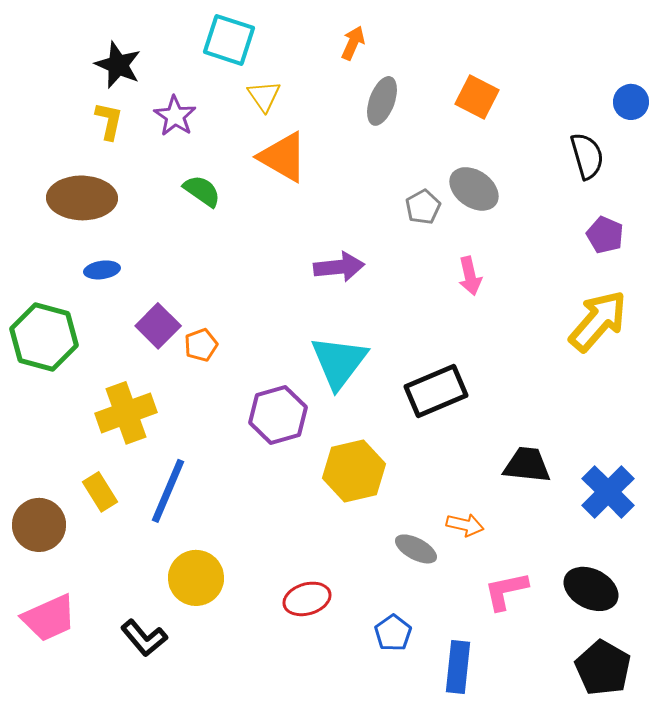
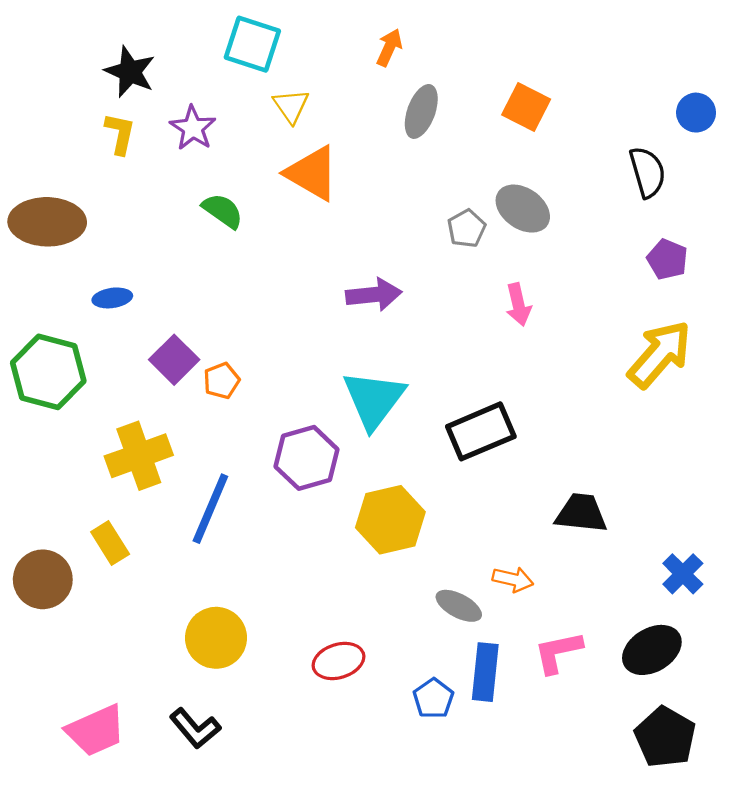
brown ellipse: (82, 198) -> (47, 222), moved
blue line: (168, 491) -> (210, 509), moved
blue cross: (608, 492) -> (683, 574), moved, size x0.7
black ellipse: (591, 589) -> (652, 650), turned -58
pink trapezoid: (49, 618) -> (96, 731), moved
black L-shape: (144, 638) -> (195, 728), moved
blue rectangle: (458, 667) -> (485, 672), moved

